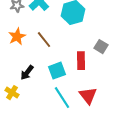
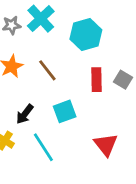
red rectangle: (81, 61) -> (96, 80), moved
cyan line: (62, 98) -> (43, 147), moved

